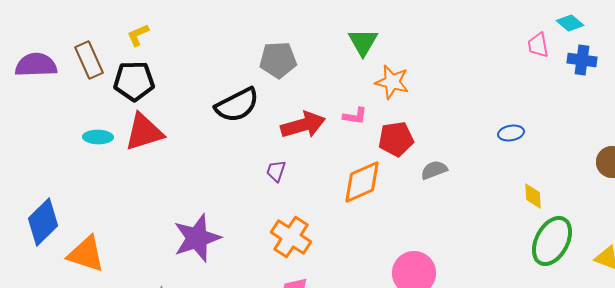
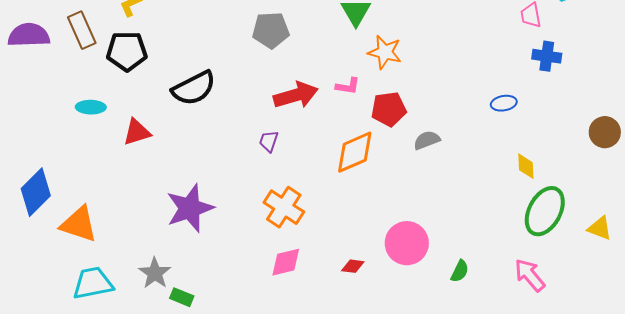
blue cross: (582, 60) -> (547, 56), moved
black semicircle: (237, 105) -> (194, 88), moved
red triangle: (144, 132) -> (137, 132), moved, size x0.7

